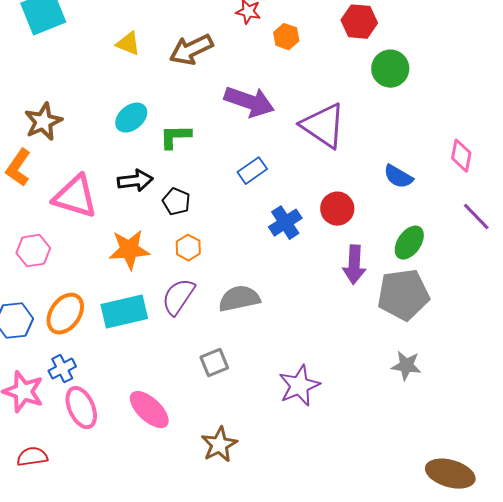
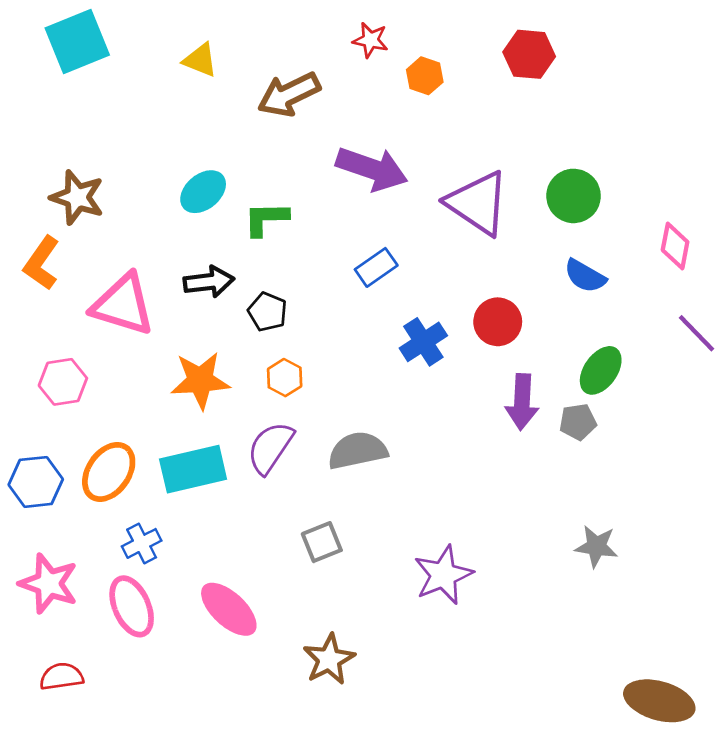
yellow triangle: (128, 44) -> (200, 60), moved
green circle: (390, 69) -> (574, 196), moved
brown star: (43, 122) -> (77, 197), turned -30
gray pentagon: (403, 295) -> (578, 422), moved, size x0.5
blue cross: (62, 369) -> (142, 543), moved

